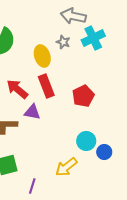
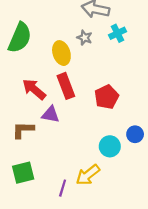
cyan cross: (93, 38) -> (117, 33), size x0.7
blue circle: (104, 152) -> (135, 134), moved
purple line: (32, 186) -> (63, 188), moved

